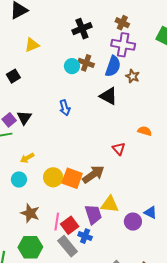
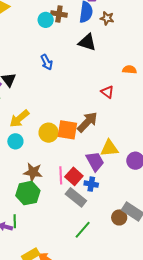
yellow arrow: (27, 158) -> (19, 119), size x1.5
green hexagon: (30, 247) -> (28, 193), moved

